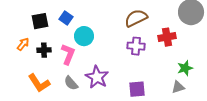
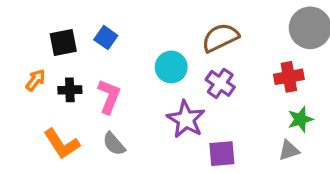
cyan circle: (84, 36) -> (171, 67), moved
red cross: (167, 37) -> (289, 77), moved
purple cross: (136, 46) -> (220, 83), turned 30
purple star: (97, 77) -> (186, 119), moved

